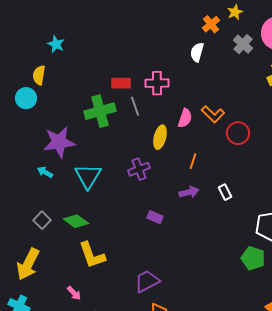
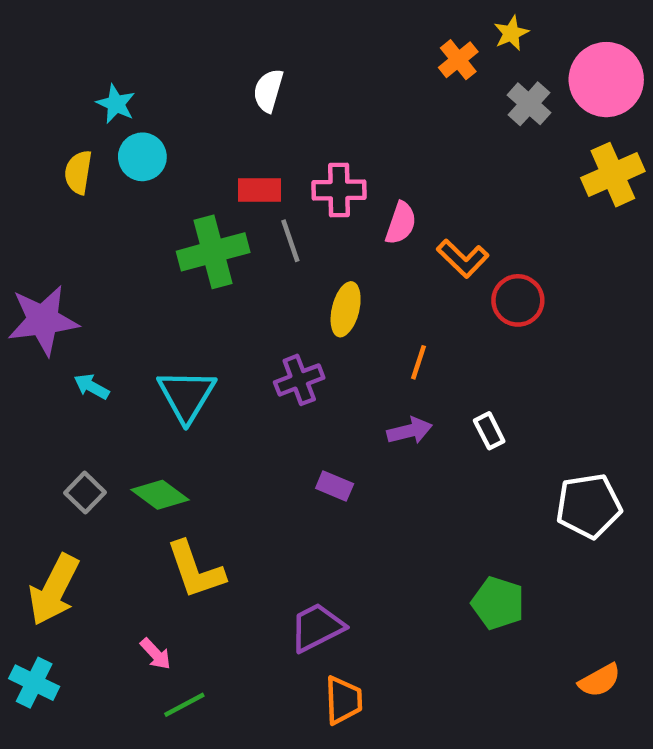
white semicircle: (197, 52) -> (268, 91), moved
cyan circle: (26, 98) -> (142, 157), moved
pink semicircle: (185, 118) -> (401, 223), moved
purple star: (59, 142) -> (43, 320), moved
green pentagon: (253, 258) -> (498, 603), moved

